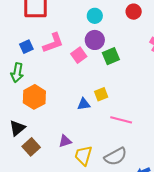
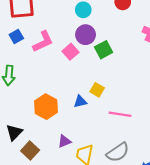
blue square: (26, 47) -> (16, 37), moved
yellow square: (101, 94) -> (97, 90), turned -32
orange hexagon: (34, 97) -> (46, 107), moved

